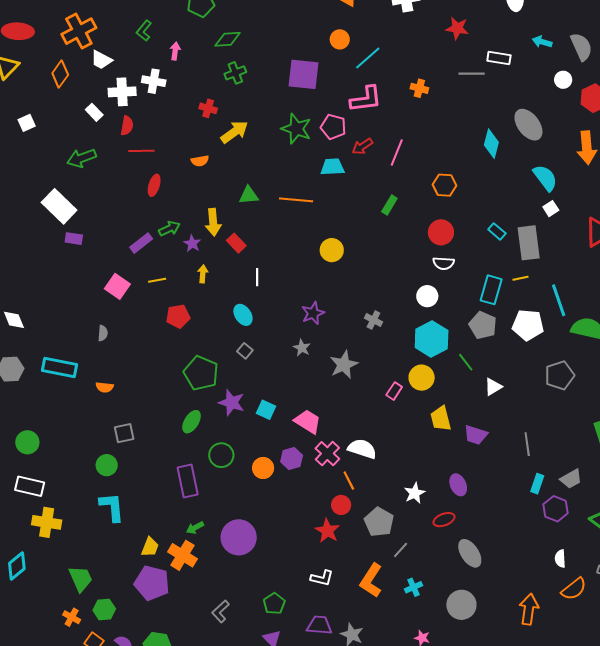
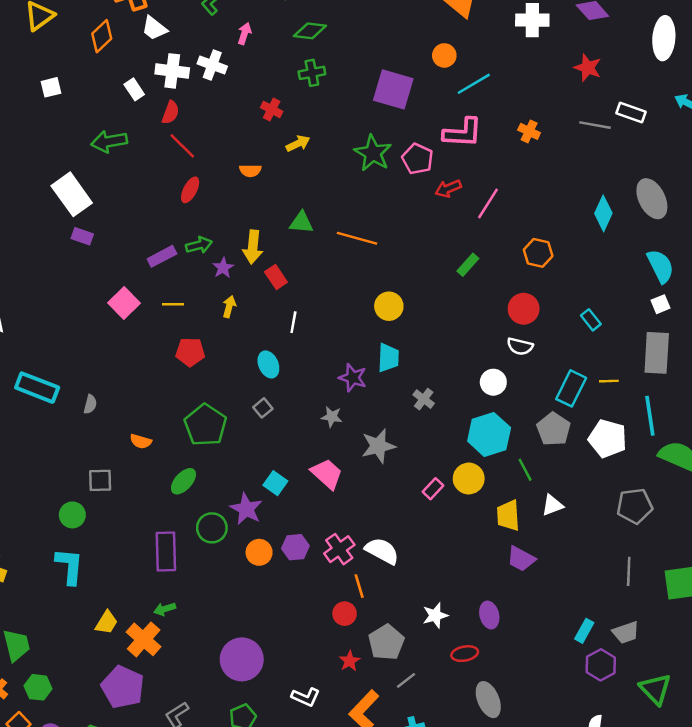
yellow arrow: (234, 132) -> (298, 144), size x0.7
red line: (141, 151) -> (182, 146), turned 35
cyan trapezoid: (332, 167) -> (388, 358), moved, turned 85
gray rectangle: (529, 243) -> (657, 353), moved
purple star: (313, 313) -> (353, 378), turned 30
gray semicircle: (103, 333) -> (90, 404), moved
gray star: (302, 348) -> (332, 417), turned -30
orange semicircle: (105, 387) -> (141, 441), moved
purple star: (232, 403) -> (246, 509), moved
yellow trapezoid: (441, 419) -> (508, 515), moved
pink trapezoid: (308, 422) -> (327, 474), moved
gray line: (527, 444) -> (629, 571), moved
red star: (327, 531) -> (350, 661), moved, size x0.7
purple circle: (239, 537) -> (242, 659), moved
purple pentagon: (152, 583) -> (123, 687), moved

